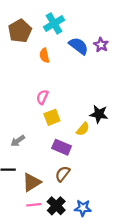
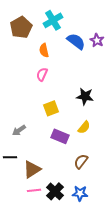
pink semicircle: (42, 97) -> (42, 74), moved
black star: (99, 114) -> (85, 96), moved
yellow semicircle: (83, 129) -> (84, 127), moved
brown semicircle: (63, 174) -> (81, 161), moved

